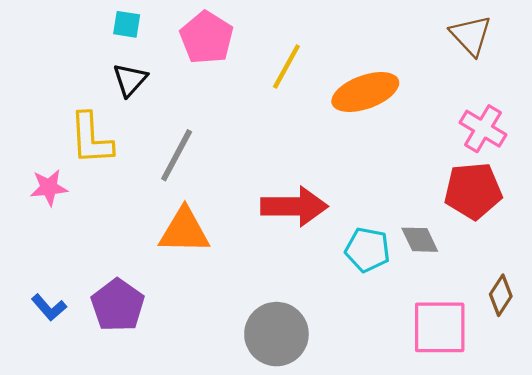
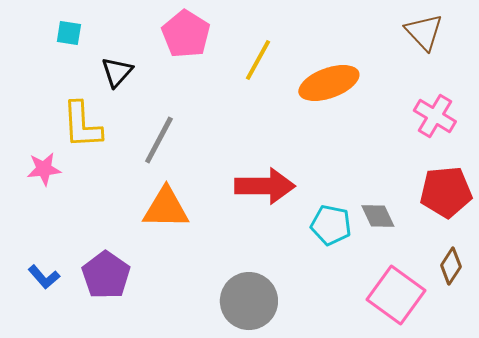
cyan square: (127, 24) -> (69, 33), moved
red pentagon: (473, 191) -> (446, 192), moved
pink square: (440, 327) -> (396, 295), turned 36

